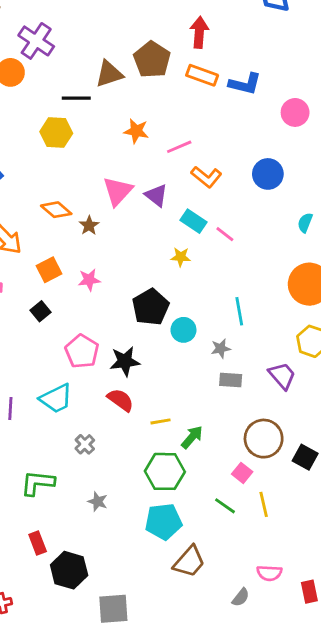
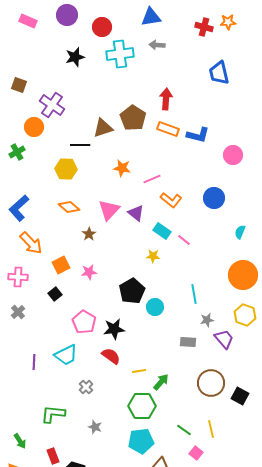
orange diamond: (56, 210) -> (69, 207), moved
gray star: (221, 348) -> (207, 320), moved
pink square: (242, 473) -> (196, 453), moved

